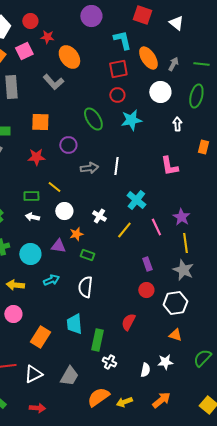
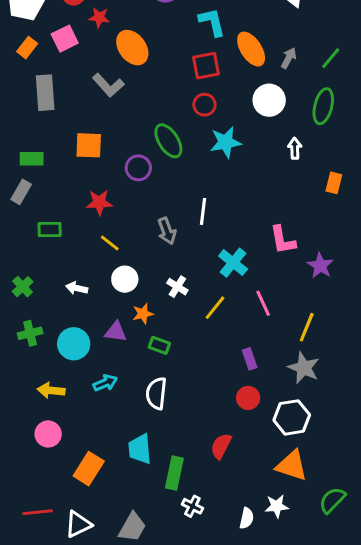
green line: (201, 64) -> (331, 58), turned -56
purple circle: (68, 145) -> (138, 168), moved
red star: (36, 157) -> (99, 202), moved
pink L-shape: (169, 166) -> (283, 240), moved
gray arrow: (89, 168) -> (167, 231), moved, turned 78
green rectangle: (31, 196) -> (50, 229), moved
purple star: (181, 217) -> (320, 266), moved
yellow line: (185, 243) -> (307, 327), turned 30
orange triangle: (175, 335) -> (292, 466), size x1.6

